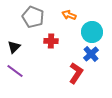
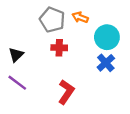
gray pentagon: (33, 17) -> (52, 20), moved
red L-shape: (76, 73) -> (66, 92), moved

